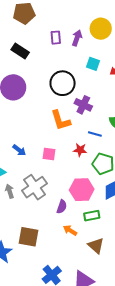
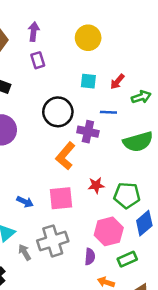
purple arrow: (77, 38) -> (34, 32), moved
orange L-shape: (61, 120) -> (65, 156), turned 70
blue line: (95, 134) -> (108, 112), moved
pink square: (49, 154) -> (61, 198), size x1.5
gray cross: (35, 187) -> (53, 241), turned 30

